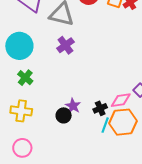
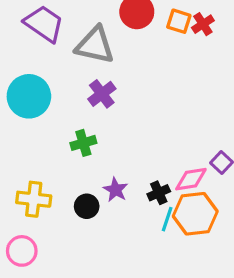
green cross: (25, 78) -> (83, 143), moved, turned 35
black circle: (64, 115) -> (87, 206), moved
pink circle: (22, 148) -> (22, 251), moved

